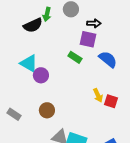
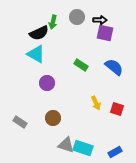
black arrow: (94, 23) -> (100, 20), moved
purple square: (88, 39) -> (105, 33), moved
cyan triangle: (29, 63) -> (36, 54), moved
yellow arrow: (98, 95) -> (96, 103), moved

